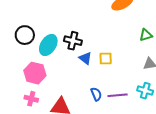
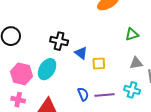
cyan ellipse: (48, 45) -> (47, 69), moved
blue triangle: (85, 58) -> (81, 53), moved
yellow square: (106, 59) -> (99, 64), moved

